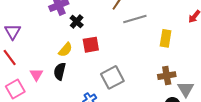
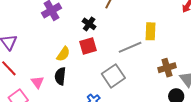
gray line: (135, 19) -> (130, 47), moved
black cross: (77, 22) -> (89, 24), moved
yellow rectangle: (166, 38) -> (150, 31), moved

